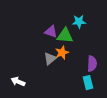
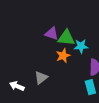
cyan star: (79, 22) -> (81, 46), moved
gray triangle: (50, 59) -> (41, 78), moved

